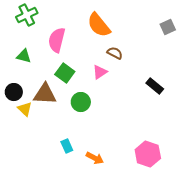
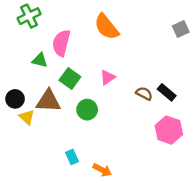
brown semicircle: (115, 53) -> (144, 94), moved
green triangle: (24, 56) -> (40, 60), moved
pink hexagon: (148, 154) -> (169, 130), moved

